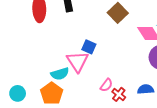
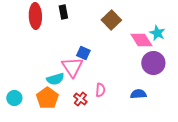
pink semicircle: (106, 85) -> (100, 90), turned -32
red cross: (119, 94) -> (80, 99), moved

